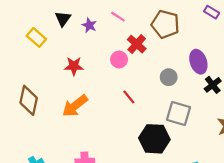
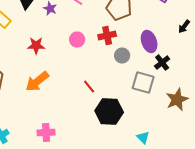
red cross: (137, 44) -> (107, 36), moved, turned 36
red line: (129, 97) -> (89, 86), moved
gray square: (179, 114) -> (143, 82), moved

